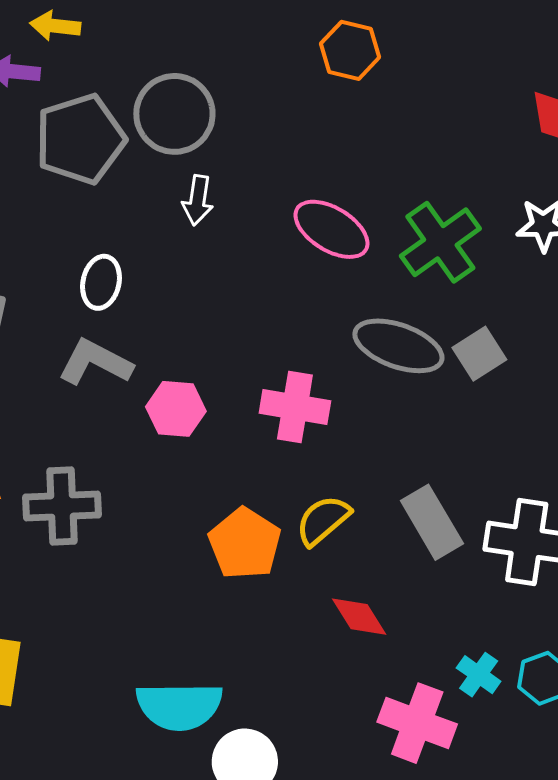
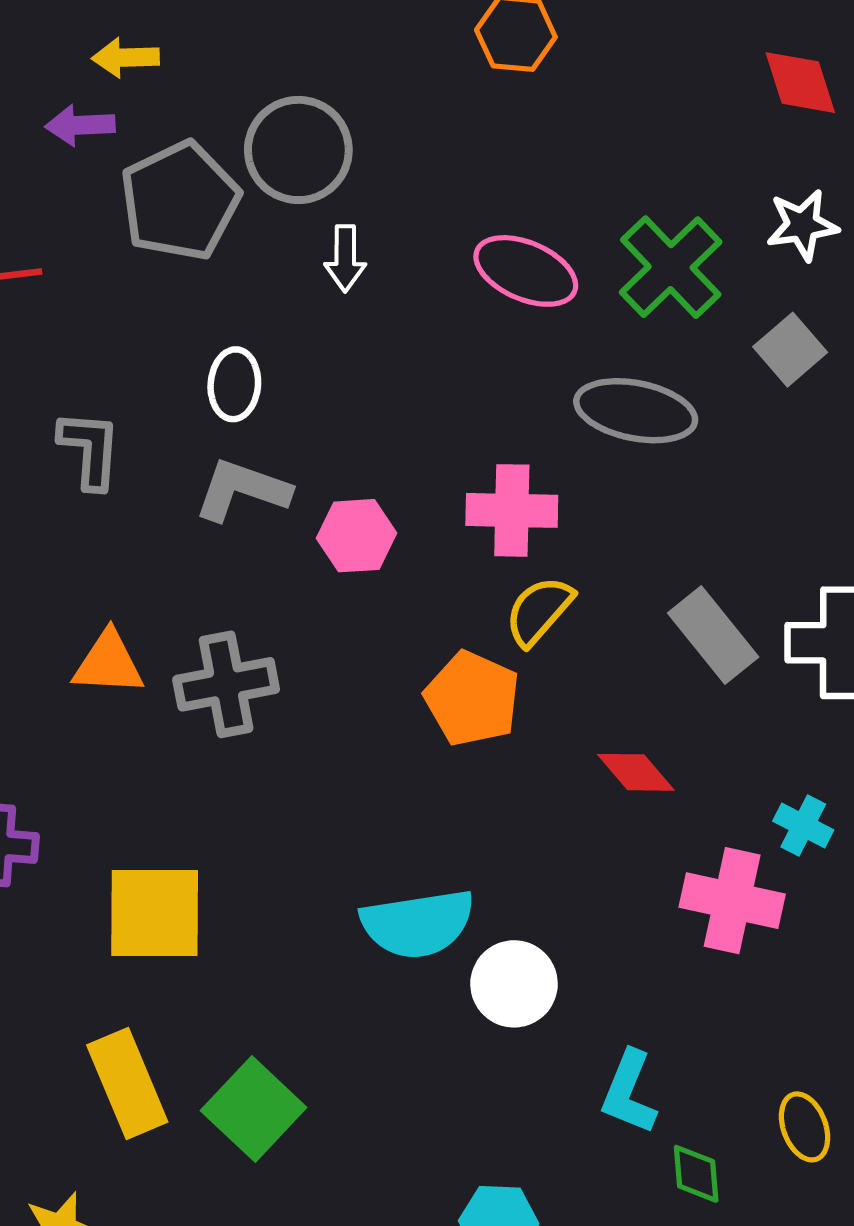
gray square: (479, 354) -> (790, 350), moved
yellow semicircle: (323, 520) -> (539, 611), moved

